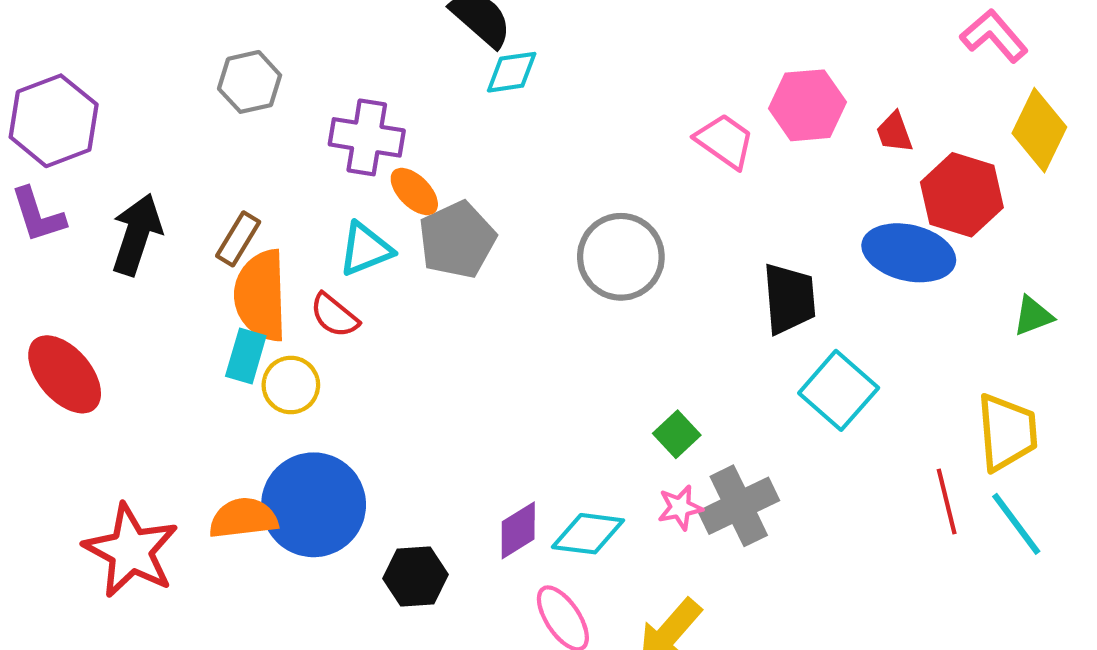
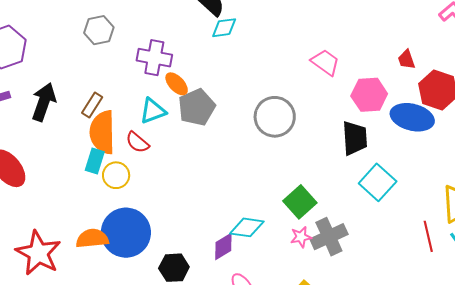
pink hexagon: (808, 105) -> (369, 95), moved
green square: (677, 434) -> (300, 202), size x1.5
cyan diamond: (588, 534) -> (247, 227), moved

